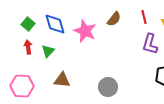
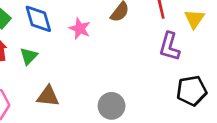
pink star: (85, 31) -> (80, 29), size x0.7

